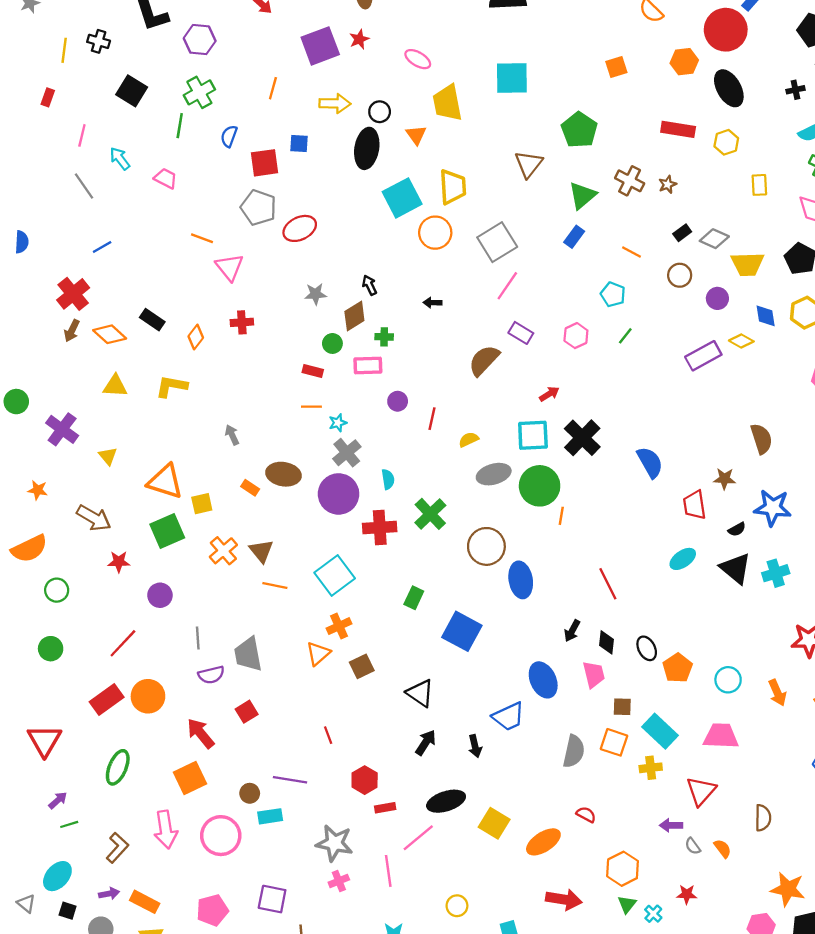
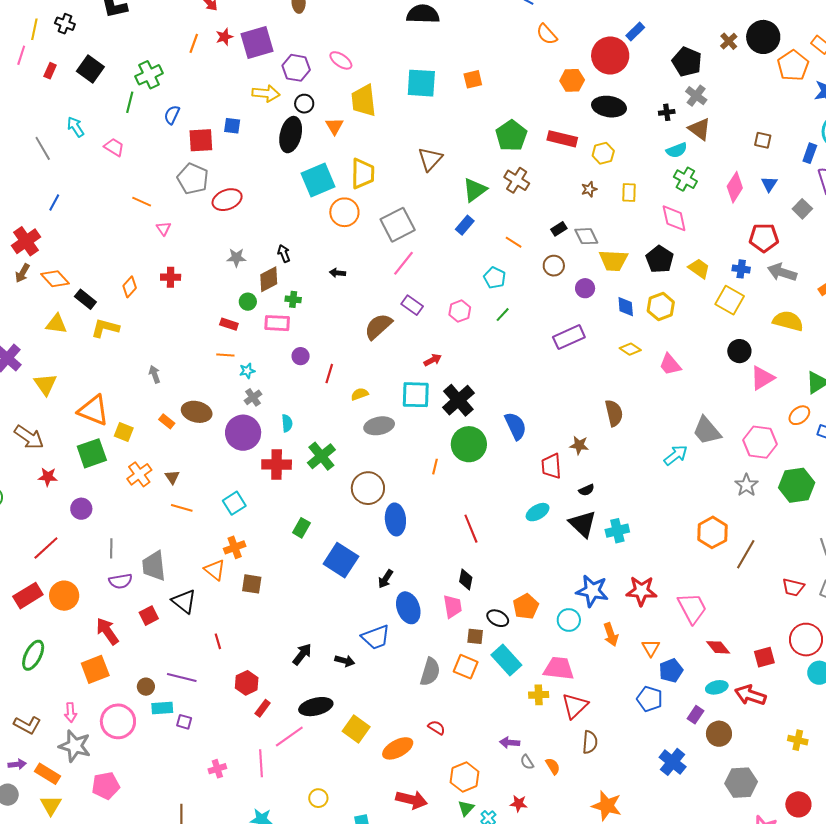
red star: (359, 39) -> (224, 37), moved
purple hexagon: (200, 40) -> (296, 68), moved
orange square: (616, 67) -> (473, 79), moved
orange line: (273, 88) -> (194, 43), moved
black ellipse: (729, 88) -> (609, 107), turned -56
red rectangle: (48, 97) -> (50, 71), moved
green pentagon: (579, 130) -> (511, 136), moved
pink line: (82, 135) -> (21, 55), moved
brown star: (667, 184) -> (589, 189), moved
gray diamond: (714, 239) -> (586, 236), turned 35
blue line: (102, 247) -> (54, 202), turned -36
pink triangle: (229, 267) -> (164, 228), size x0.6
black rectangle: (152, 320) -> (85, 299), moved
yellow diamond: (741, 341) -> (630, 349), moved
gray cross: (347, 453) -> (253, 397), size x0.7
yellow triangle: (108, 456) -> (45, 384), size x1.4
green circle: (540, 486) -> (469, 444), moved
yellow square: (202, 504) -> (124, 432), turned 30
blue star: (773, 508) -> (592, 591), moved
brown triangle: (261, 551) -> (172, 477), size x0.7
cyan square: (335, 575) -> (234, 503), size x0.7
black arrow: (572, 631) -> (386, 579), moved
black ellipse: (647, 648) -> (498, 618), moved, turned -40
orange triangle: (318, 653) -> (215, 570), turned -45
brown square: (362, 666) -> (252, 584), turned 30
black triangle: (420, 693) -> (184, 601), moved
black arrow: (475, 746) -> (345, 661), turned -66
yellow cross: (651, 768) -> (539, 695), moved
red triangle: (701, 791) -> (575, 706), moved
red rectangle: (385, 808) -> (263, 708), turned -48
pink arrow: (166, 830) -> (71, 712), size x0.6
gray star: (334, 843) -> (75, 746), moved
brown L-shape: (117, 848) -> (27, 725), turned 72
purple square: (272, 899) -> (184, 722), moved, size x0.6

